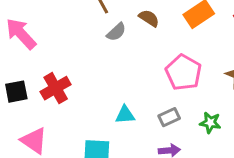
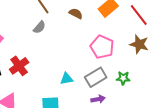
gray semicircle: (116, 32) -> (39, 27), moved
gray rectangle: (169, 117) -> (96, 77), size x1.5

